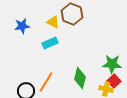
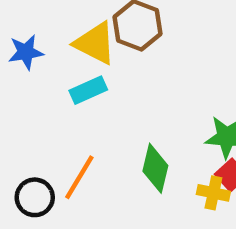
yellow triangle: (53, 22) -> (95, 43), size x1.5

